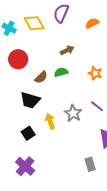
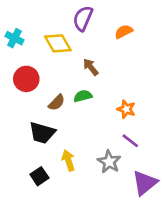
yellow diamond: (34, 23) -> (58, 43), moved
brown arrow: (67, 50) -> (91, 67), turned -104
orange star: (95, 73) -> (126, 109), moved
gray star: (73, 113) -> (109, 162), moved

